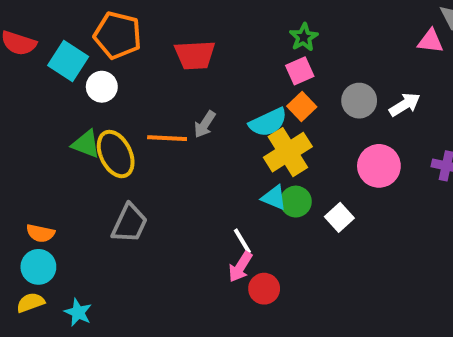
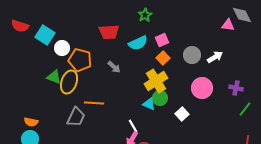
orange pentagon: (118, 35) -> (80, 60), moved
green star: (304, 37) -> (145, 15), moved
cyan semicircle: (268, 122) -> (138, 43), moved
gray arrow: (205, 124) -> (114, 67), turned -80
orange line: (167, 138) -> (94, 103), moved
yellow ellipse: (116, 154) -> (69, 82), turned 45
green circle: (296, 202) -> (160, 98), moved

